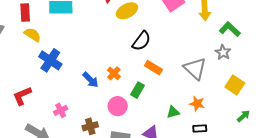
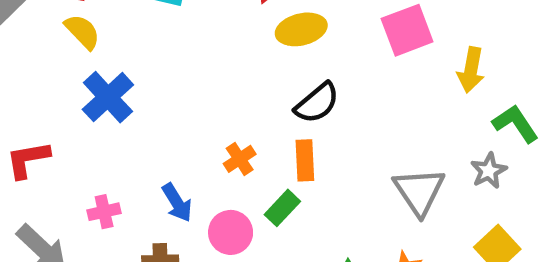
orange rectangle: (153, 68) -> (305, 160), moved, turned 42
blue arrow: (91, 80) -> (177, 203), moved

